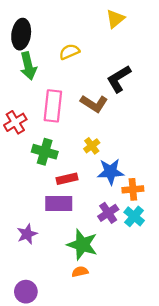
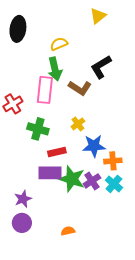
green arrow: (28, 66) -> (55, 69), moved
green star: (82, 245) -> (72, 179), moved
purple circle: (26, 292) -> (22, 223), moved

